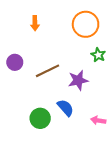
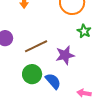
green circle: (40, 118) -> (32, 74), moved

